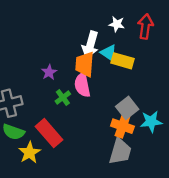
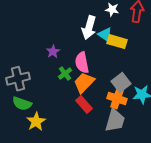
orange trapezoid: (85, 64) -> (84, 83), moved, turned 40
red rectangle: (49, 133) -> (84, 105), moved, size x0.7

